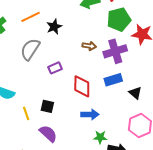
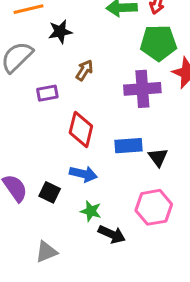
brown arrow: (89, 46) -> (84, 70), moved, turned -80
blue rectangle: (113, 80) -> (128, 146), moved
black square: (47, 106) -> (50, 192), moved

